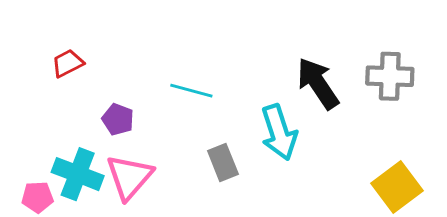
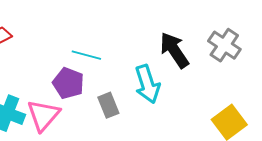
gray cross: (390, 76) -> (224, 45), turned 32
purple pentagon: (118, 119) -> (68, 83), moved, size x1.4

